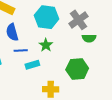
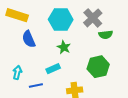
blue line: (21, 50) -> (36, 86), moved

